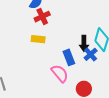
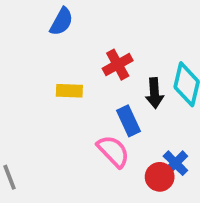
red cross: (42, 17) -> (118, 65), moved
blue cross: (91, 54) -> (175, 163), moved

